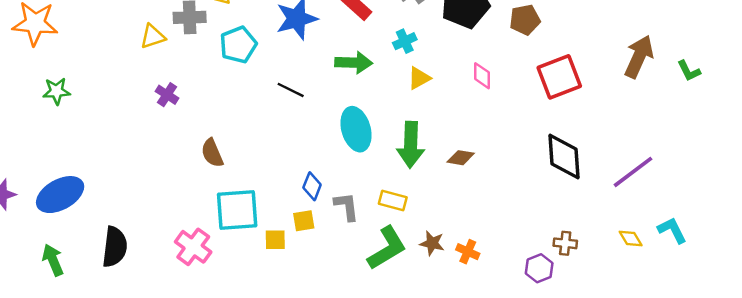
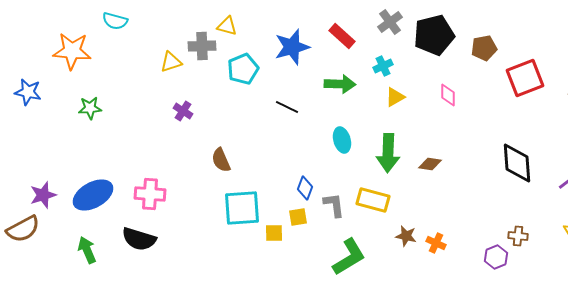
red square: (559, 77) -> (525, 78), moved
cyan ellipse: (356, 129) -> (342, 140), size x0.7
yellow rectangle: (393, 200) -> (373, 200), size x1.4
black semicircle: (115, 247) -> (139, 239), turned 100
pink cross: (193, 247) -> (150, 194), moved, turned -32
green L-shape: (387, 248) -> (349, 257), moved

